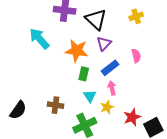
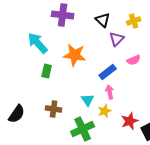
black triangle: (96, 19) -> (103, 20), moved, size x0.7
purple triangle: (104, 44) -> (117, 39), moved
pink semicircle: (136, 56) -> (134, 60), turned 80
green rectangle: (84, 74) -> (47, 71), moved

